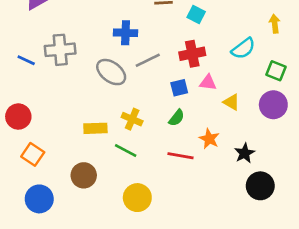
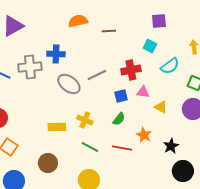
cyan square: (196, 15) -> (150, 46), moved
blue cross: (126, 33) -> (56, 54), moved
green line: (126, 151) -> (90, 147), moved

